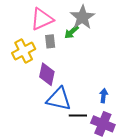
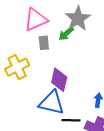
yellow cross: (24, 51) -> (17, 67), moved
purple diamond: (47, 74) -> (59, 80), moved

